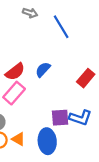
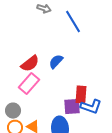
red rectangle: (86, 78) -> (81, 95), moved, turned -36

